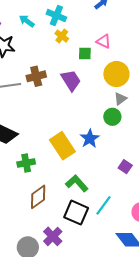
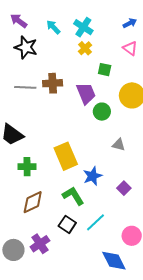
pink triangle: (104, 41) -> (130, 48), moved
gray triangle: (120, 99) -> (119, 145), moved, turned 40
green circle: (112, 117) -> (102, 112), moved
blue star: (90, 139) -> (93, 176), moved
black square: (76, 213) -> (67, 224), size x0.7

